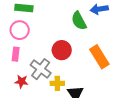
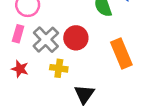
gray cross: (41, 69) -> (46, 40), moved
yellow cross: (57, 83) -> (59, 68), moved

